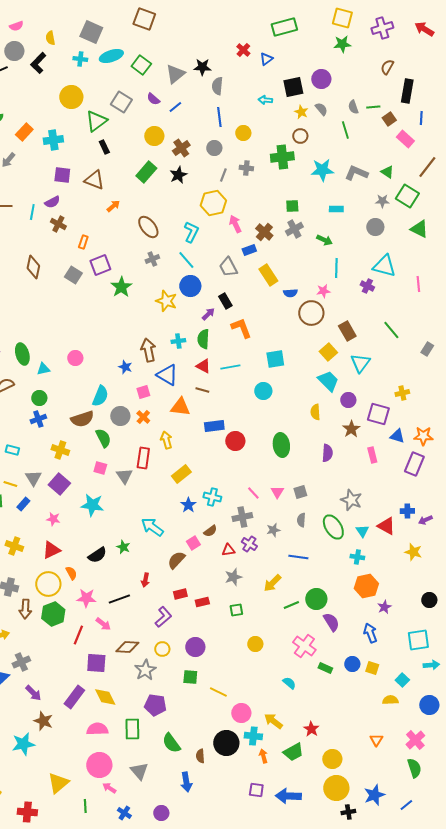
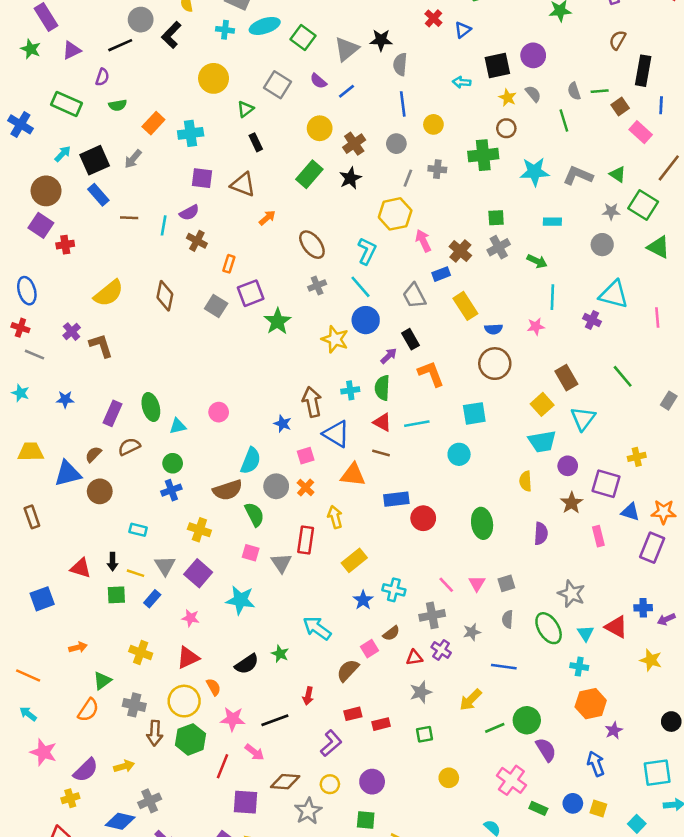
green triangle: (96, 121) -> (245, 109), size x0.6
brown circle: (311, 313) -> (495, 364), moved
cyan trapezoid: (328, 381) -> (542, 442), turned 125

